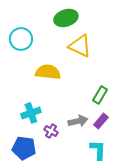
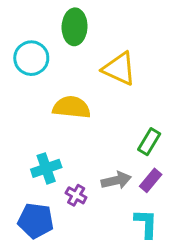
green ellipse: (66, 18) -> (75, 27), moved, turned -70

